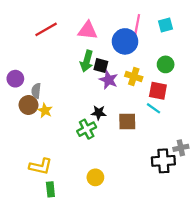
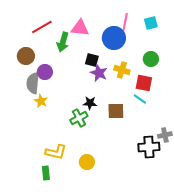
green arrow: (87, 61) -> (63, 42), moved
purple circle: (15, 79) -> (45, 72), moved
gray semicircle: (36, 91) -> (33, 83), size x1.5
brown circle: (29, 105) -> (26, 56), moved
yellow L-shape: (41, 166) -> (56, 152), moved

